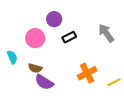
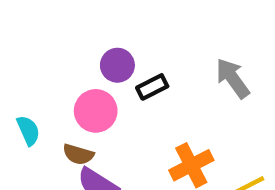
purple circle: (54, 19) -> (117, 65), moved
pink circle: (35, 38) -> (96, 111), moved

